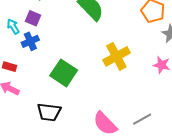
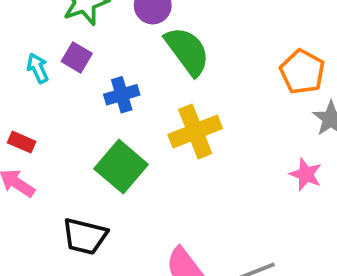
blue cross: (30, 41) -> (122, 95), moved
yellow cross: (116, 56) -> (195, 131), moved

